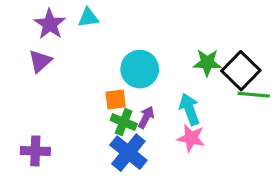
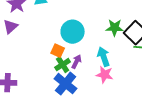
orange square: (116, 100) -> (58, 51), turned 32
green cross: (124, 122) -> (63, 65), turned 35

